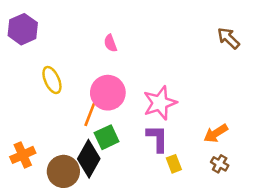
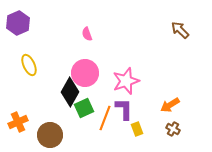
yellow ellipse: (52, 80) -> (29, 65), moved
orange line: (91, 110) -> (105, 118), moved
black diamond: (89, 159) -> (70, 92), moved

